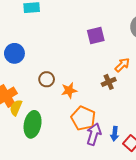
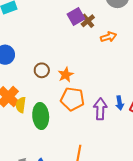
orange arrow: (122, 65) -> (108, 37), turned 42
brown cross: (109, 82) -> (88, 21), moved
orange pentagon: (83, 118) -> (72, 99), moved

